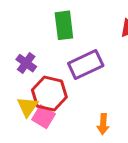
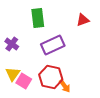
red hexagon: (49, 94) -> (51, 77), moved
orange arrow: (103, 124) -> (65, 86), turned -40

